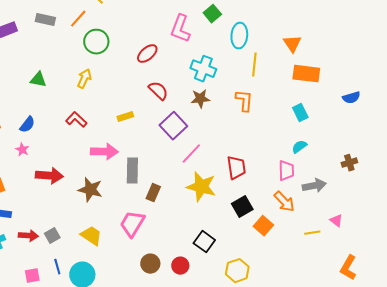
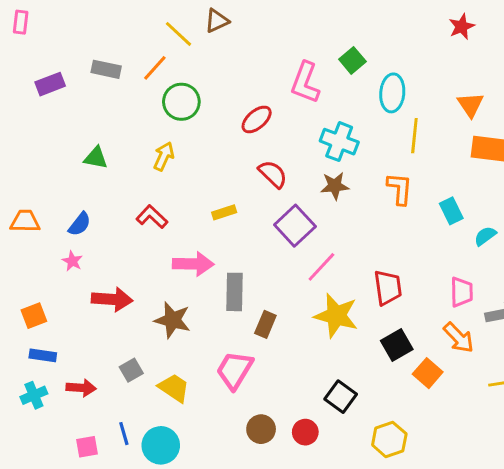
cyan rectangle: (300, 113) -> (451, 211), moved
cyan semicircle: (299, 147) -> (485, 236), moved
gray square: (52, 236) -> (131, 370), moved

